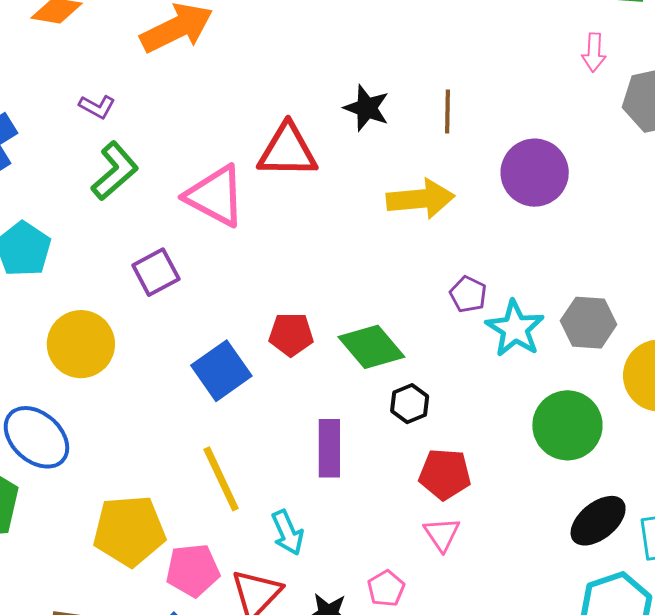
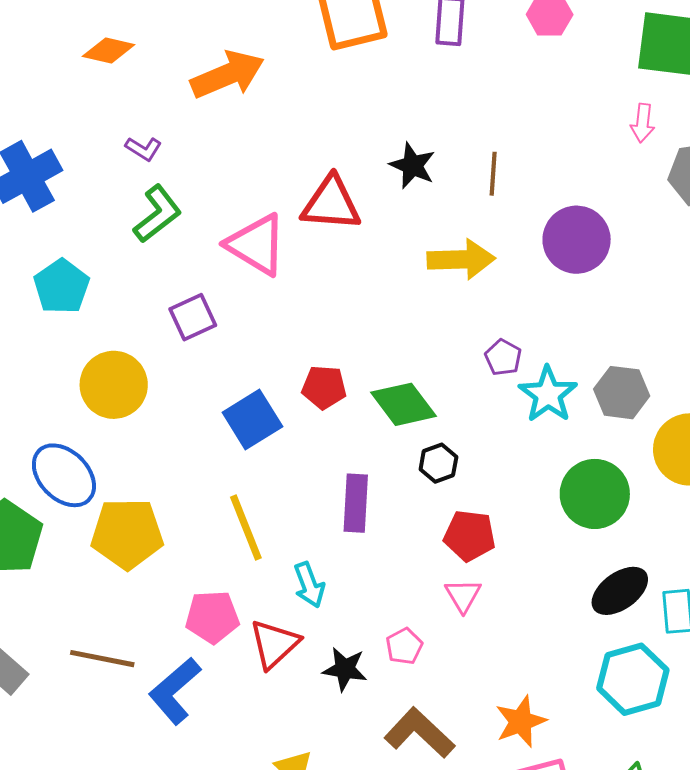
yellow pentagon: (129, 531) -> (127, 534), moved

